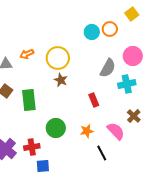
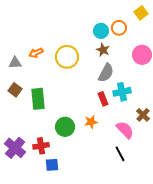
gray semicircle: (108, 68) -> (106, 73), moved
brown star: (61, 80) -> (103, 50), moved
cyan cross: (127, 84) -> (122, 92), moved
orange star: (87, 131) -> (91, 122), moved
black line: (102, 153) -> (120, 154), moved

